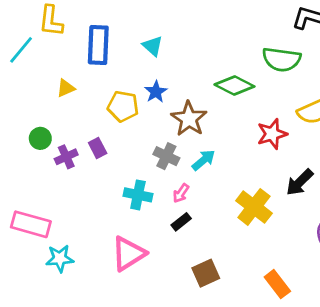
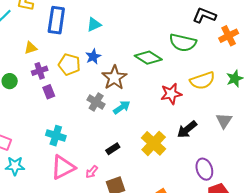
cyan triangle: (153, 46) -> (94, 25), turned 49
purple cross: (66, 157) -> (40, 71), moved
pink arrow: (181, 193) -> (92, 172), moved
cyan cross: (138, 195) -> (56, 136), moved
black rectangle: (181, 222) -> (113, 149), moved

